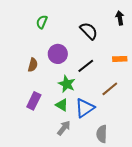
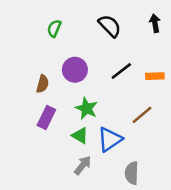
black semicircle: (89, 31) -> (110, 26), moved
black line: (86, 66) -> (121, 71), moved
purple rectangle: (34, 101) -> (46, 117), moved

